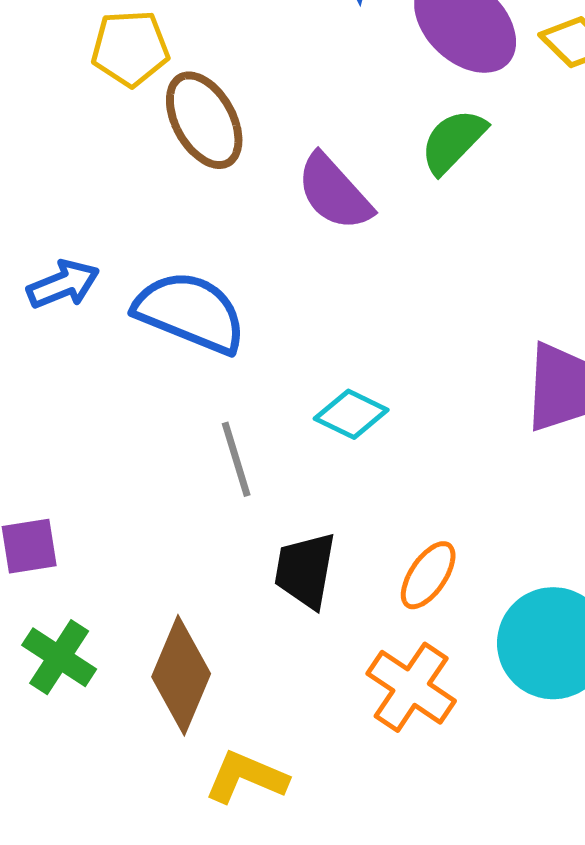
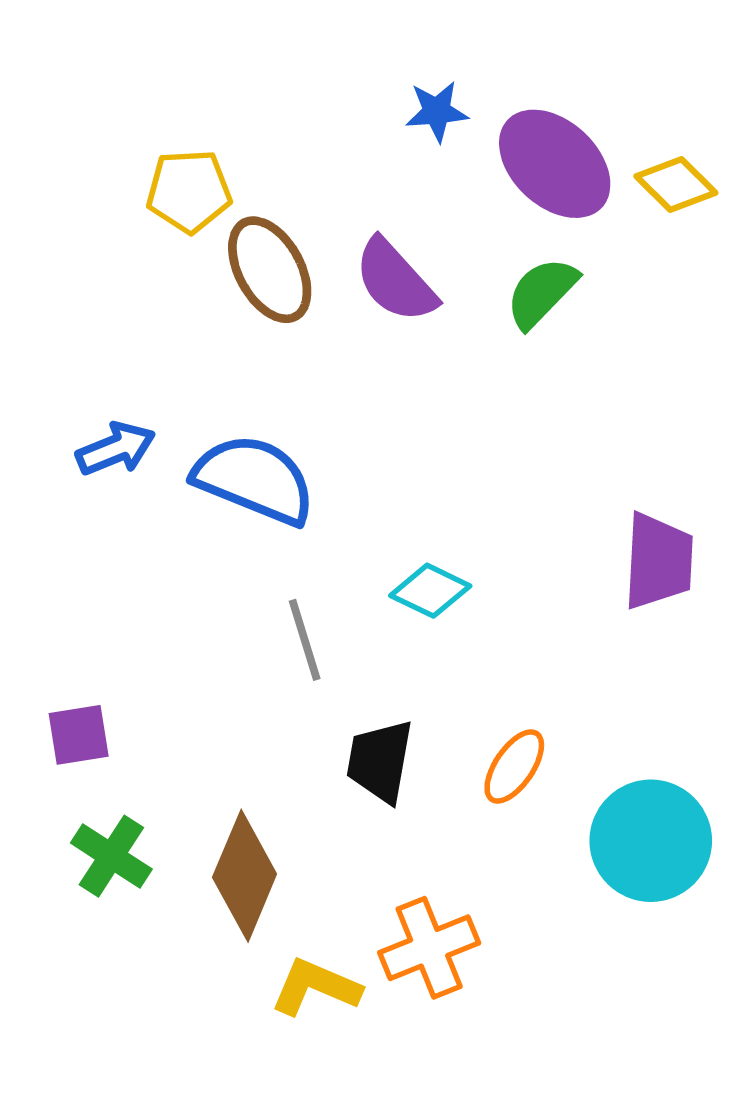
purple semicircle: (334, 192) -> (395, 281), moved
orange cross: (411, 687) -> (429, 948), moved, turned 34

